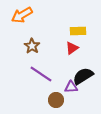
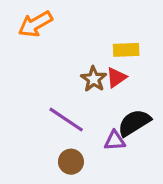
brown star: (32, 46) -> (94, 79), moved
brown circle: (56, 100) -> (71, 162), moved

